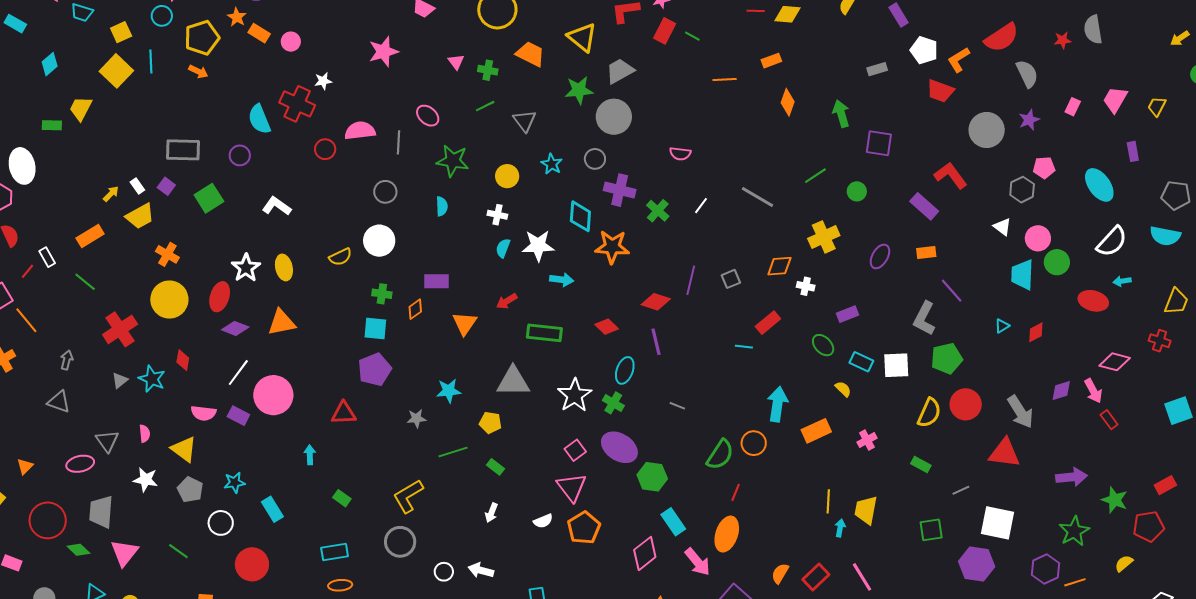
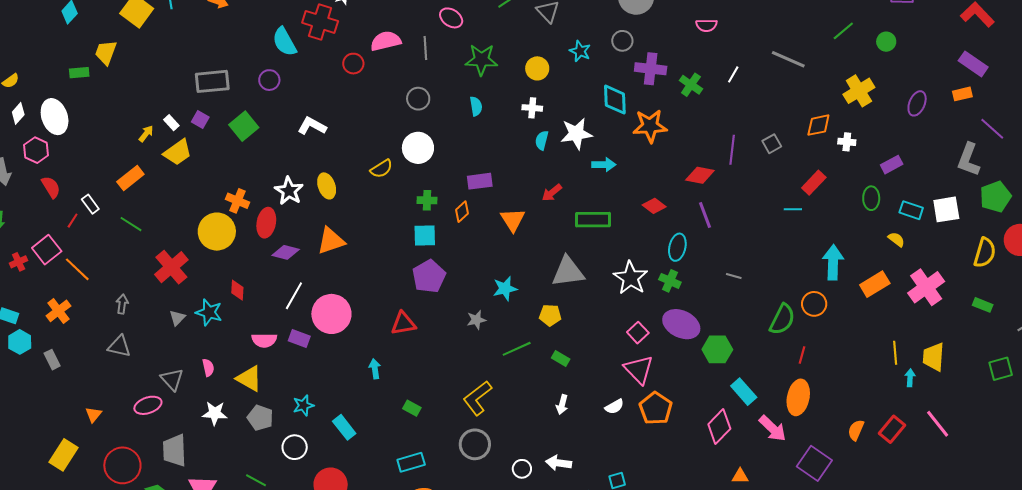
purple rectangle: (924, 206) -> (973, 64), moved
orange cross: (167, 254) -> (238, 201), moved
green ellipse: (823, 345) -> (871, 198), turned 50
pink cross: (867, 440) -> (926, 287), size x1.8

